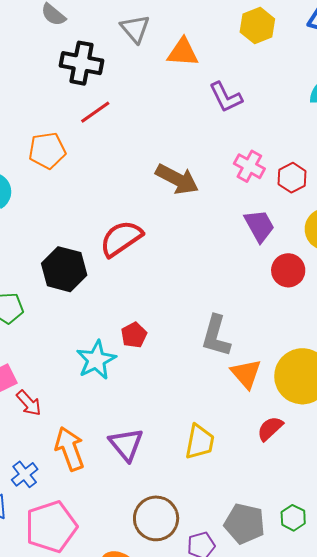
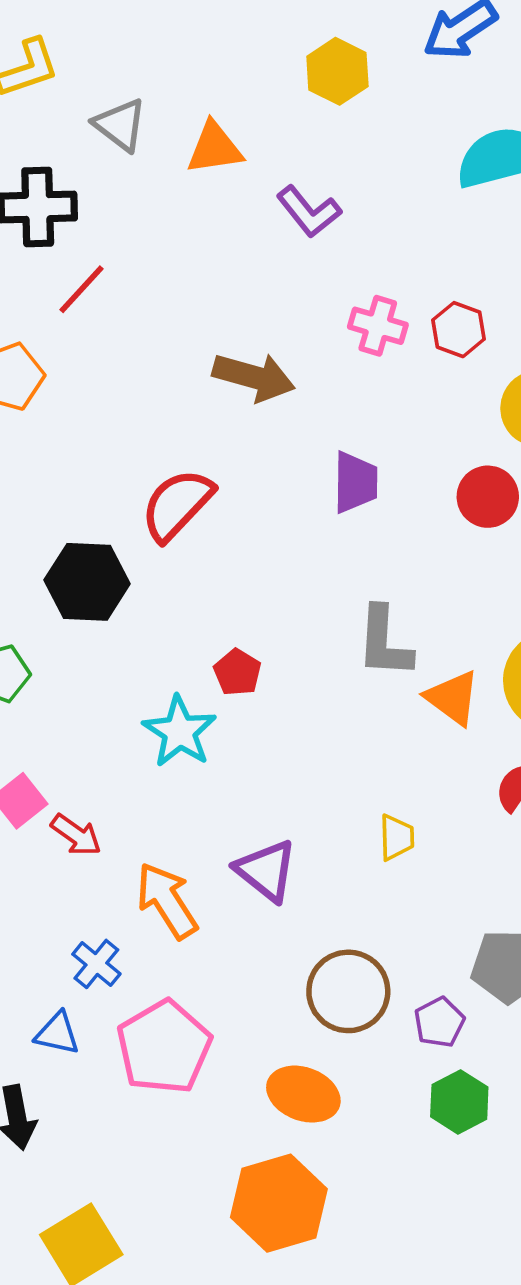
purple trapezoid: (259, 226) -> (355, 482), moved, turned 42
yellow trapezoid: (200, 442) -> (397, 837), size x0.7

